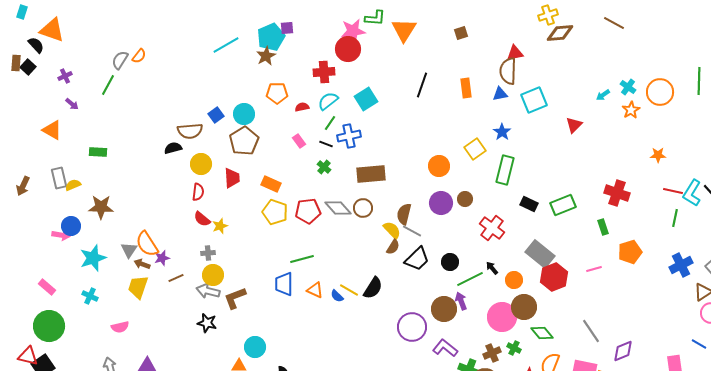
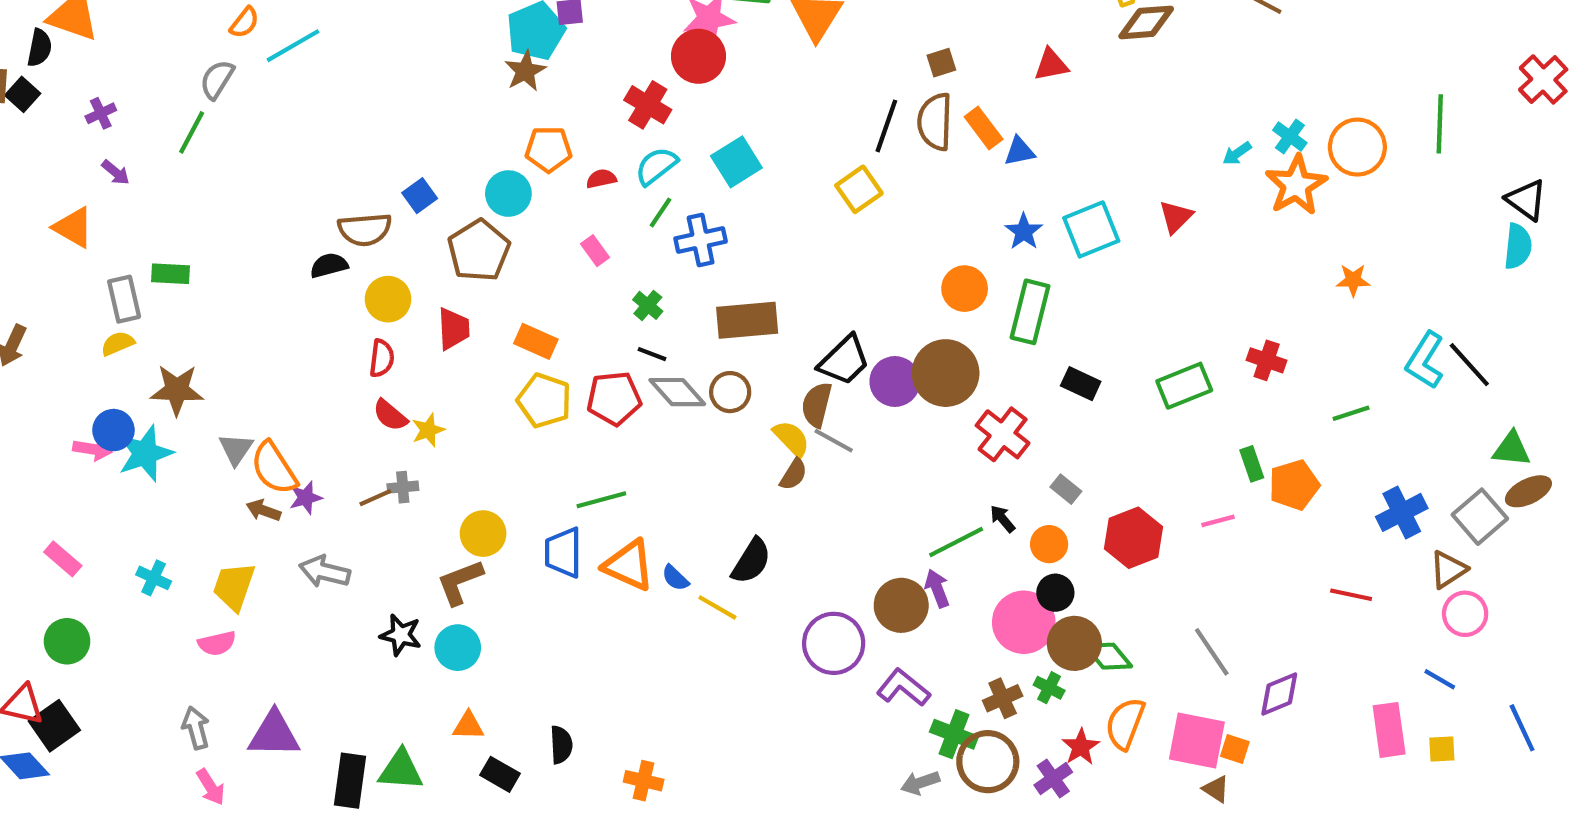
brown square: (461, 33) -> (941, 63), moved
black semicircle: (36, 45) -> (40, 48), turned 54
cyan line: (226, 45) -> (293, 46), moved
orange semicircle: (139, 56) -> (244, 22), moved
brown semicircle: (508, 71) -> (935, 122), moved
red cross: (324, 72) -> (648, 105), turned 35
black line: (422, 85) -> (886, 126), moved
orange rectangle: (466, 88) -> (984, 128), moved, turned -30
cyan square: (534, 100) -> (1091, 229), moved
orange star: (631, 110) -> (1296, 185), size x1.6
cyan circle: (244, 114) -> (508, 194), moved
black line: (326, 144) -> (652, 354), moved
yellow square: (475, 149) -> (859, 189), moved
orange circle: (439, 166) -> (965, 289), moved
gray rectangle: (59, 178) -> (124, 299), moved
red line: (673, 191) -> (1351, 595), moved
red cross: (617, 193) -> (1267, 360), size x0.7
brown circle: (465, 199) -> (946, 373), size x2.0
green rectangle: (563, 205) -> (1184, 386), moved
green line: (675, 218) -> (1351, 413), moved, turned 60
green rectangle: (603, 227) -> (1252, 464), moved
gray triangle: (129, 250) -> (236, 449), moved
gray rectangle: (540, 254) -> (1066, 489), moved, size x0.5
cyan star: (93, 258) -> (145, 453), moved
black trapezoid: (417, 259) -> (844, 360), moved
black circle: (450, 262) -> (1055, 593), moved
yellow circle: (213, 275) -> (483, 534), moved
brown line: (176, 278) -> (375, 498), moved
yellow trapezoid: (138, 287) -> (234, 586), moved
orange triangle: (315, 290) -> (629, 565), size x1.5
yellow line: (349, 290) -> (717, 607), moved
gray arrow: (208, 291) -> (325, 572), moved
brown circle: (524, 307) -> (1074, 643), moved
green circle: (49, 326) -> (67, 641), size x0.7
cyan circle: (255, 347) -> (458, 648), moved

